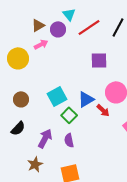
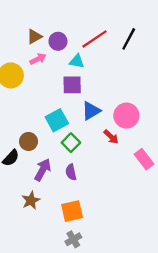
cyan triangle: (69, 14) -> (77, 61), moved, turned -40
purple square: (99, 60) -> (72, 85), moved
brown circle: (21, 99) -> (28, 141), moved
blue triangle: (86, 99) -> (91, 111), moved

